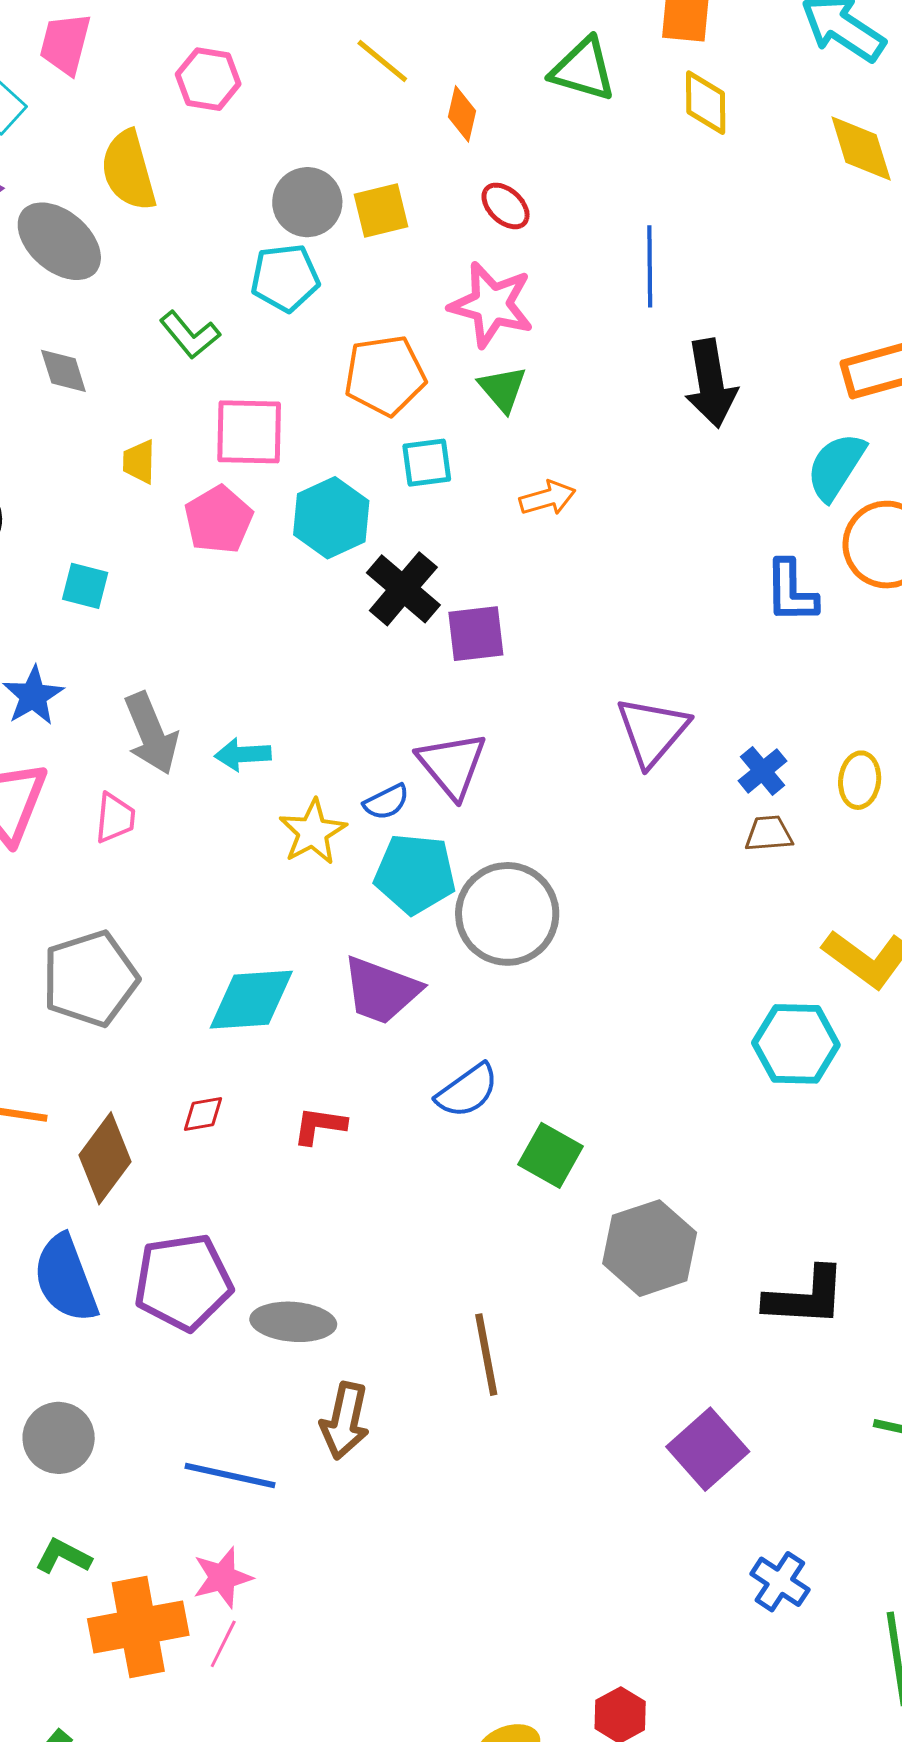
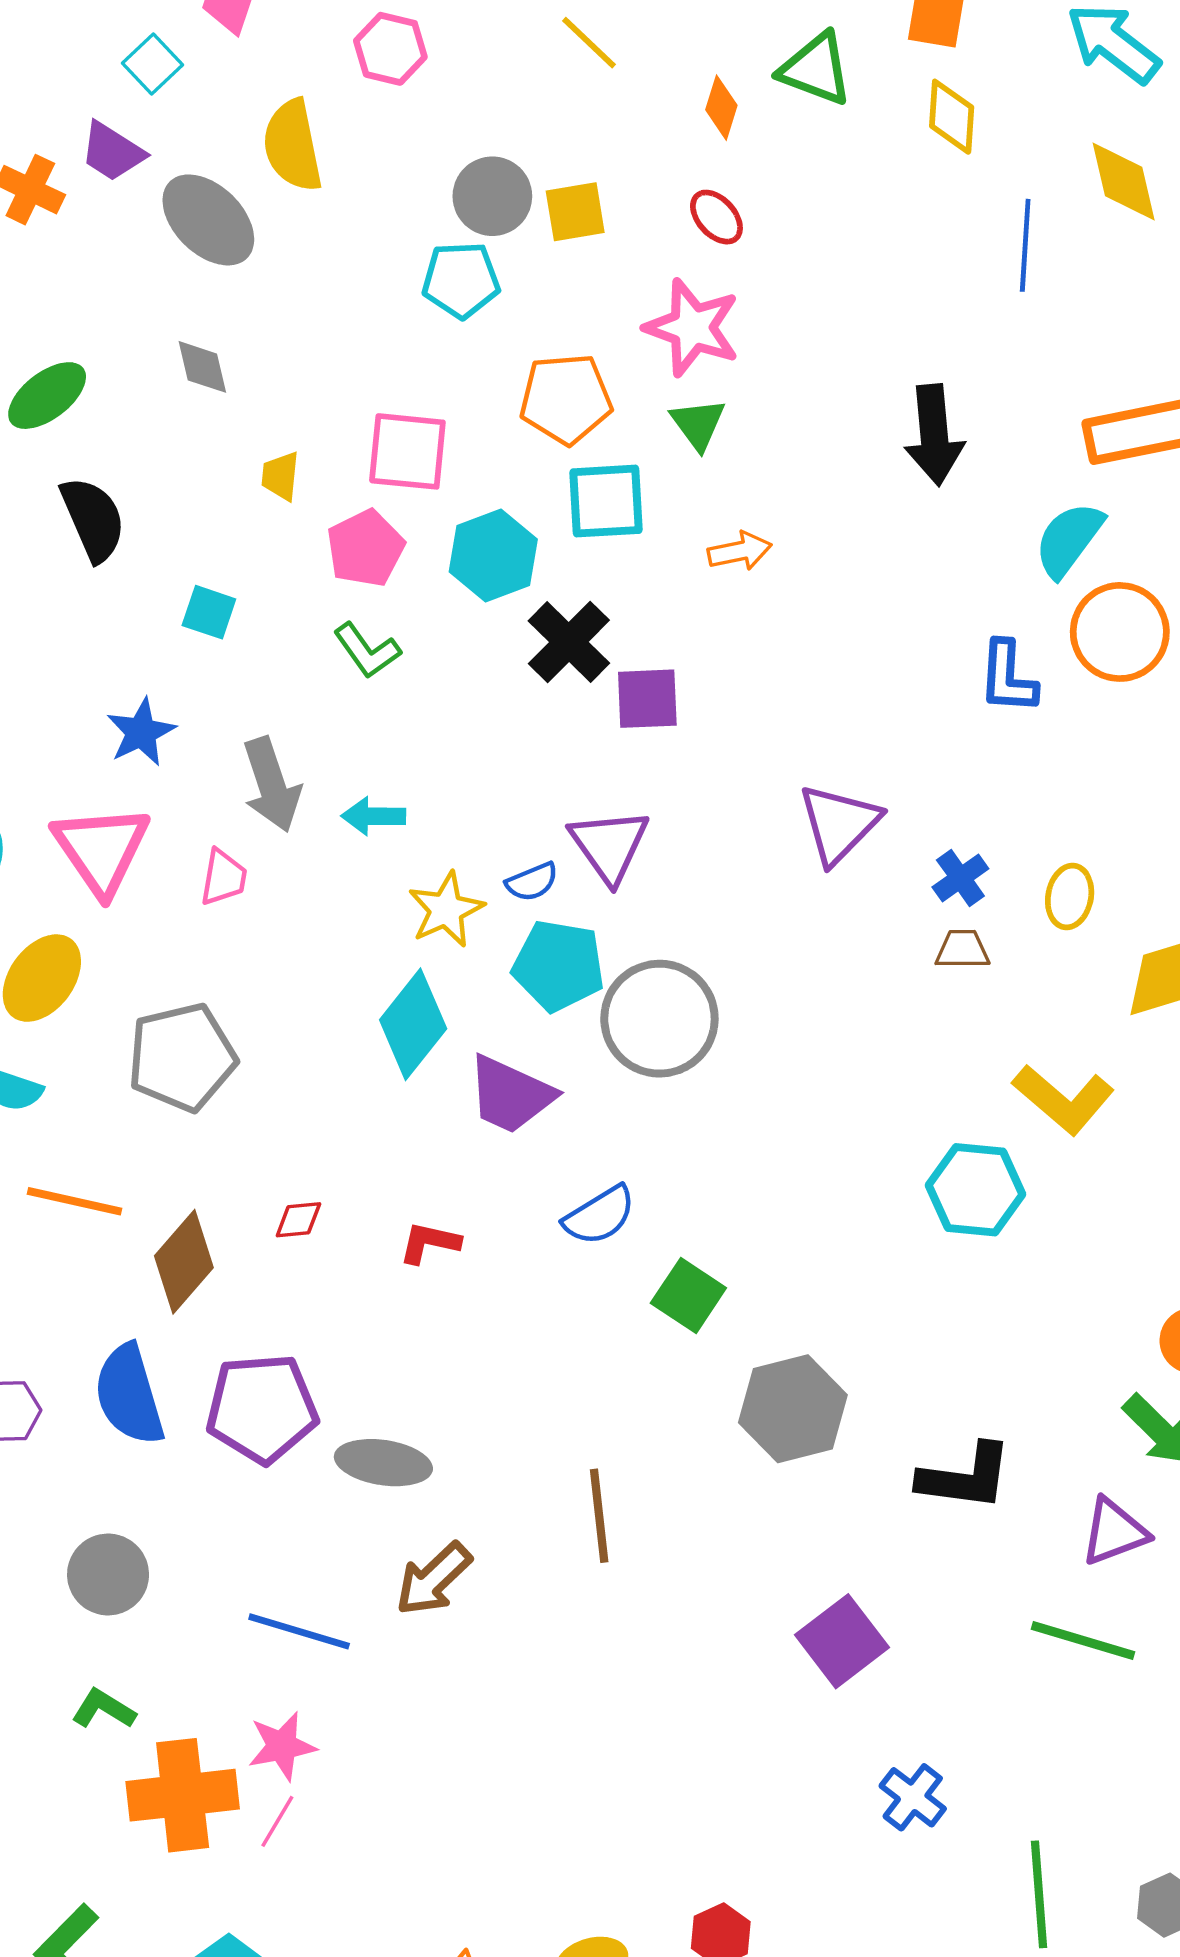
orange diamond: (462, 114) -> (721, 108), moved
blue line: (650, 266) -> (1025, 245), moved
green L-shape: (190, 335) -> (367, 651), moved
cyan square: (427, 463) -> (606, 501), size x1.4
cyan diamond: (251, 1000) -> (413, 1024), moved, turned -52
brown arrow: (345, 1421) -> (434, 1579), turned 30

